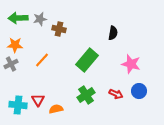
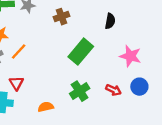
brown cross: (59, 29) -> (62, 17), moved, turned -32
orange line: (42, 60) -> (19, 52), moved
red triangle: (38, 100) -> (16, 83), moved

